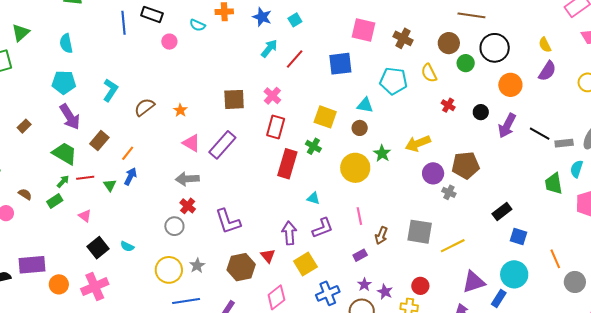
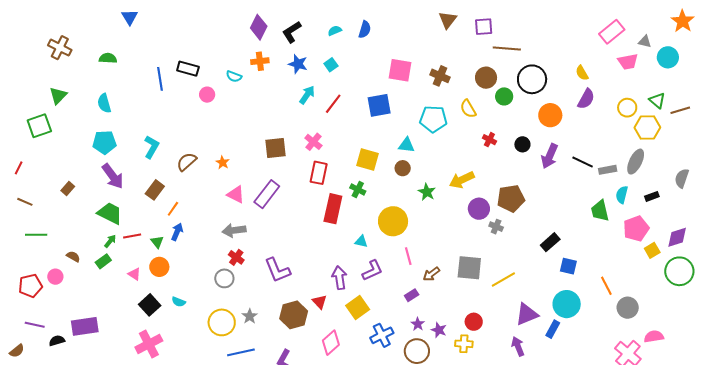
brown rectangle: (99, 141) -> (155, 190), moved
yellow circle: (355, 168) -> (393, 221), moved
brown arrow: (381, 235) -> (431, 274), turned 36
orange circle: (59, 284) -> (159, 267), moved

